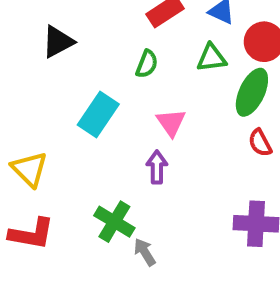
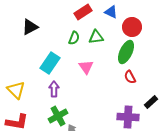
green triangle: (211, 58) -> (96, 37), moved
purple arrow: (157, 167) -> (54, 89), moved
green cross: (114, 222) -> (58, 116), turned 30

